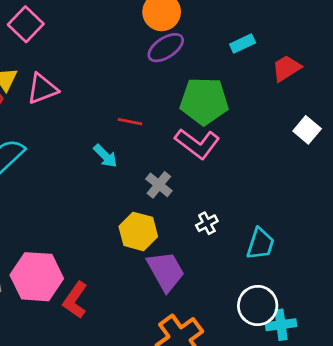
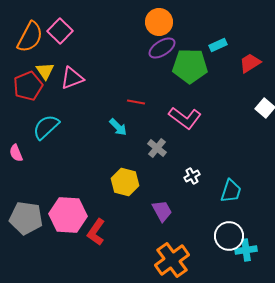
green pentagon: (204, 101) -> (190, 66), moved
yellow hexagon: (138, 231) -> (125, 182), moved
purple trapezoid: (166, 271) -> (162, 211), size x0.7

